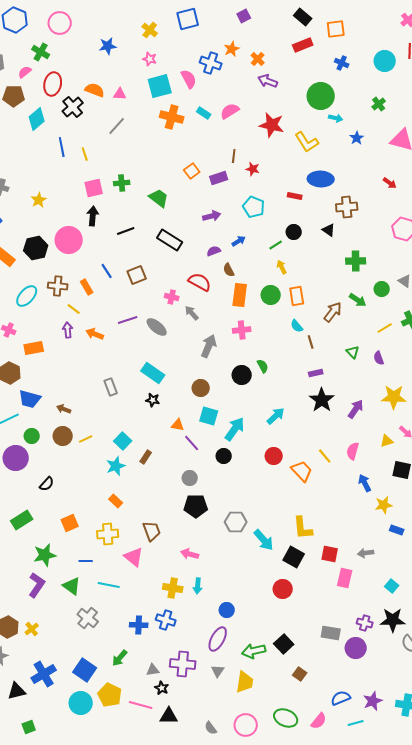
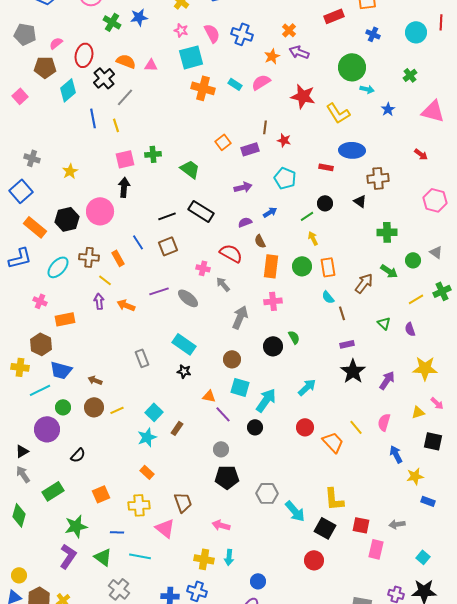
orange star: (232, 49) -> (272, 56), moved
green cross: (41, 52) -> (112, 22), moved
pink semicircle: (189, 79) -> (212, 33), moved
gray line: (117, 126) -> (125, 97), moved
black line: (126, 231) -> (167, 216), moved

